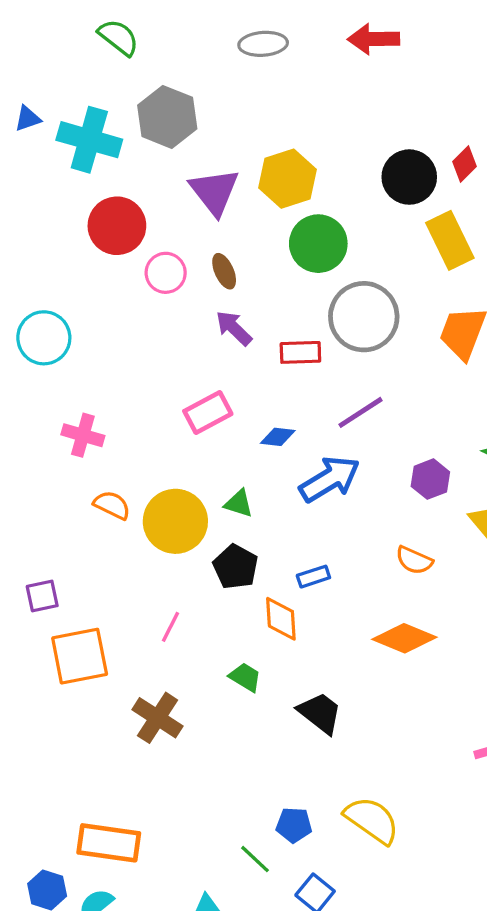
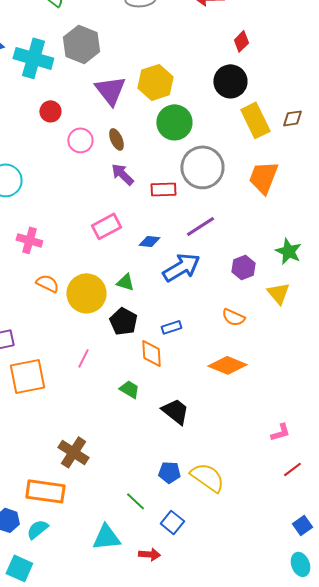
red diamond: (464, 164) -> (241, 41), moved
red circle: (117, 226) -> (50, 111), size x0.6
brown cross: (158, 718) -> (73, 452), moved
blue pentagon: (294, 825) -> (169, 472), moved

